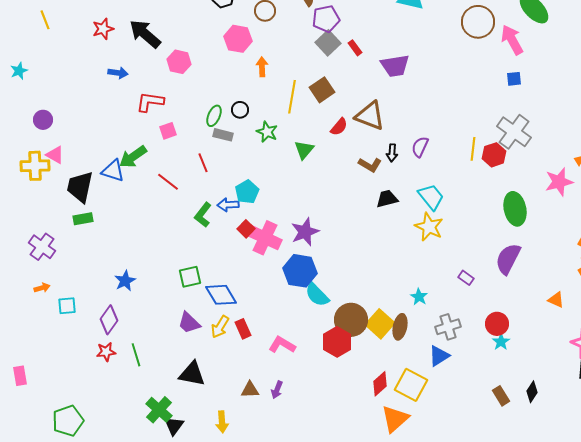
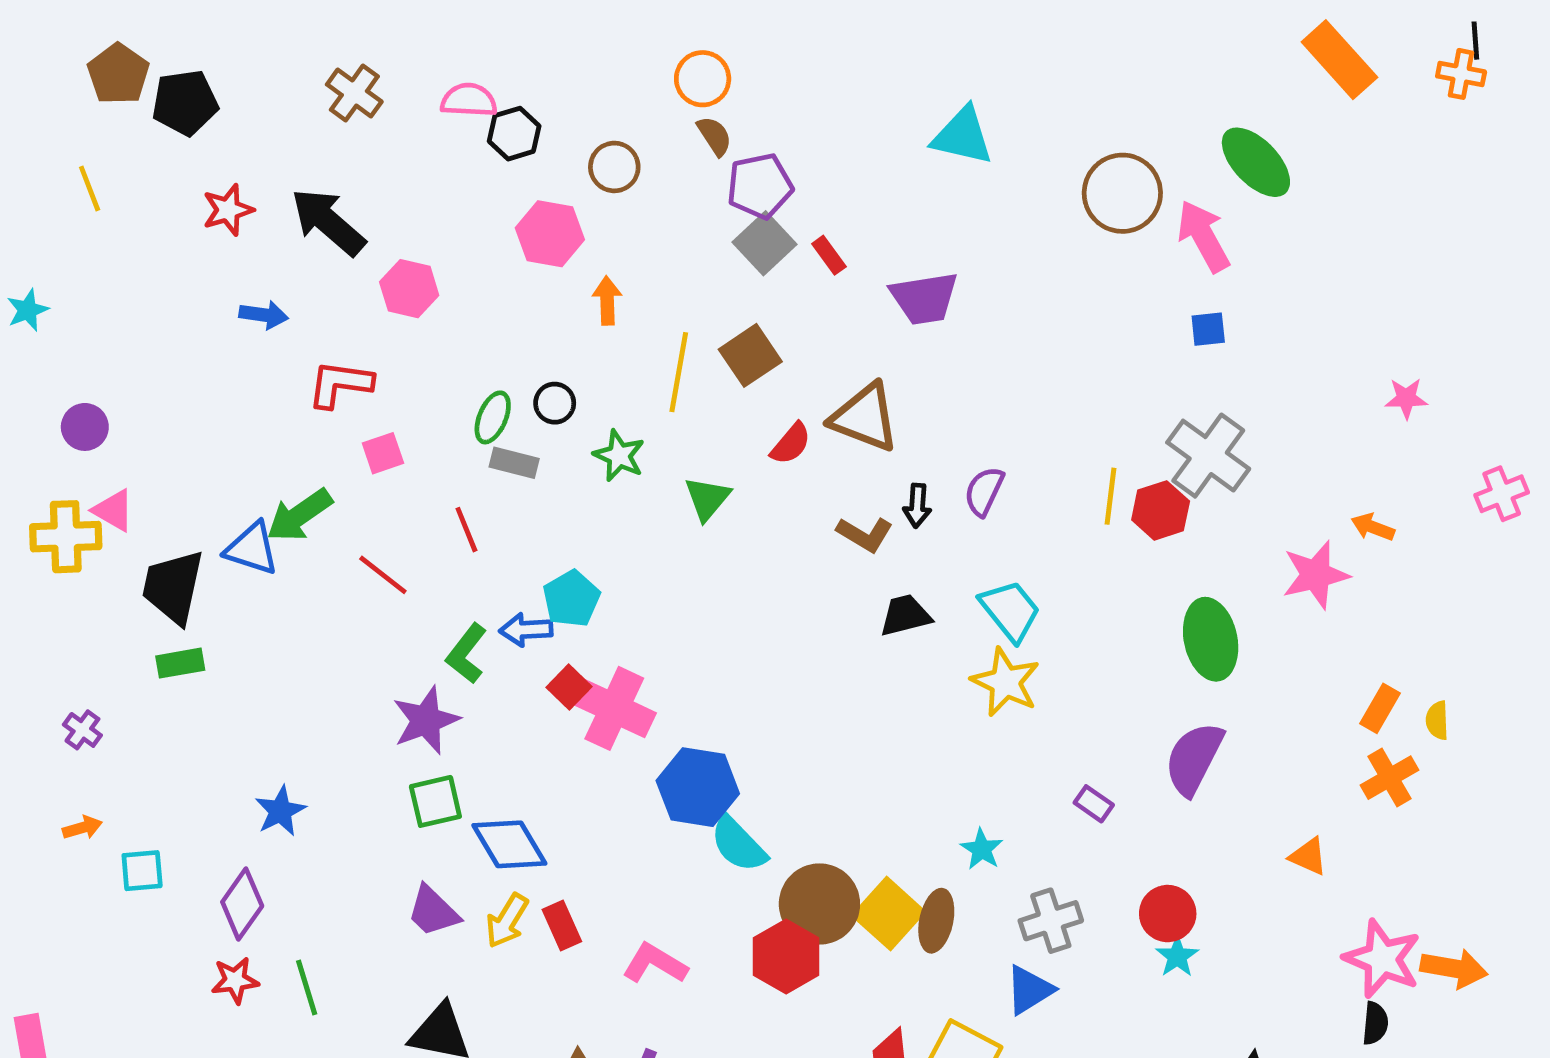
purple star: (305, 232) -> (426, 720), moved
purple cross: (42, 247) -> (82, 730), size x0.6

